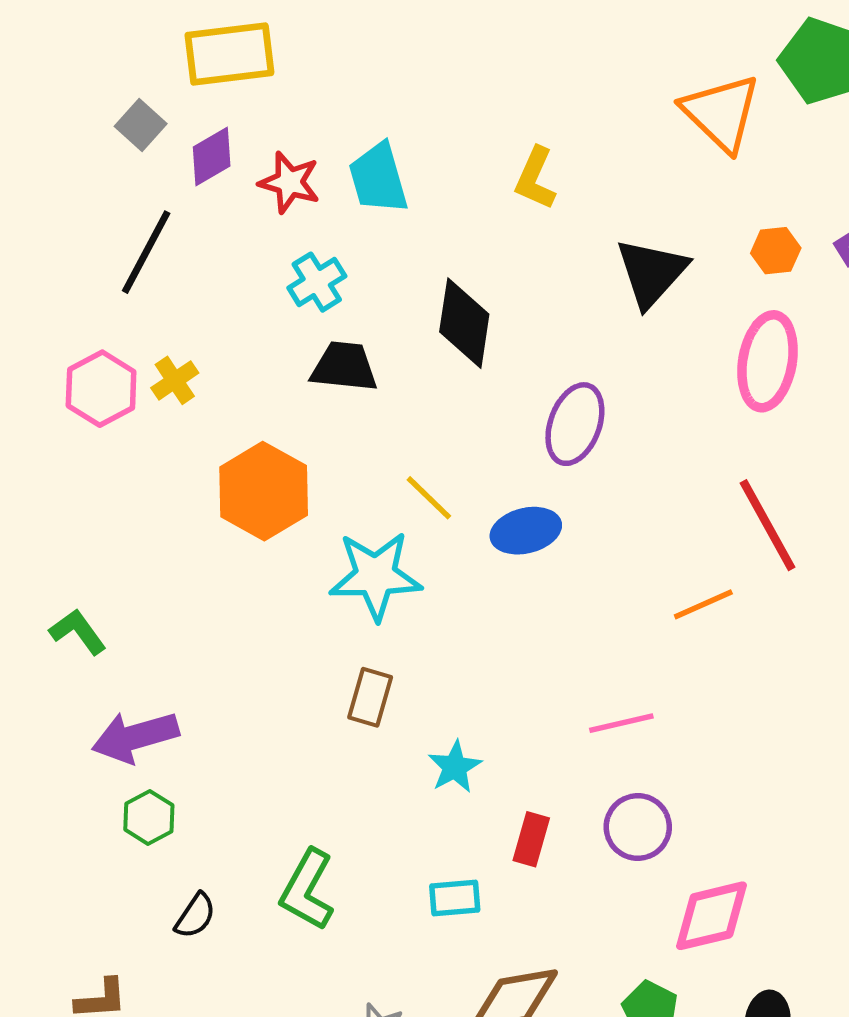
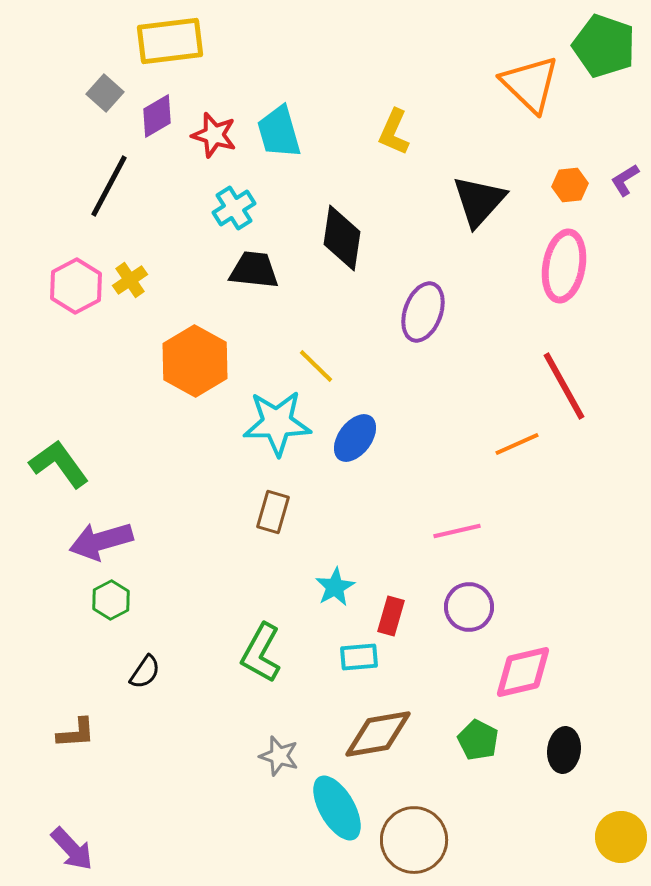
blue ellipse: (526, 531) -> (355, 438), moved, turned -39
green L-shape: (78, 632) -> (59, 464), size x1.4
cyan star: (455, 767) -> (335, 587), moved
green L-shape: (307, 890) -> (261, 653), moved
cyan rectangle: (455, 898) -> (359, 657), moved

